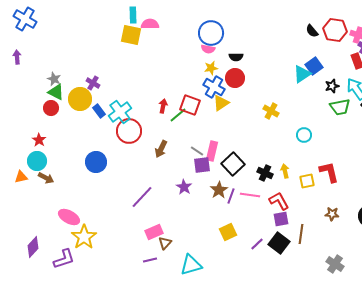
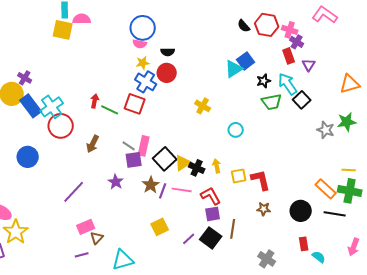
yellow triangle: (221, 103) -> (183, 163), moved
red square: (190, 105) -> (135, 104), moved
blue rectangle: (99, 111) -> (31, 106), size x1.6
green line: (178, 115) -> (110, 110), turned 66
red L-shape: (329, 172) -> (261, 180), moved

